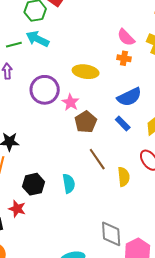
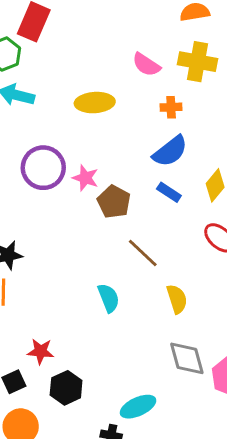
orange cross: (124, 58) -> (171, 107), moved
yellow ellipse: (86, 72) -> (95, 103), moved
yellow semicircle: (124, 177) -> (177, 299), moved
black hexagon: (33, 184) -> (66, 388), moved

